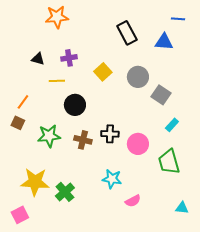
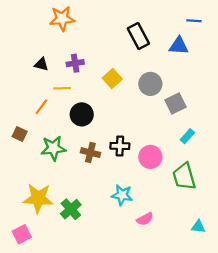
gray square: (161, 95) -> (175, 104), turned 30
orange line: (23, 102) -> (41, 107), moved

